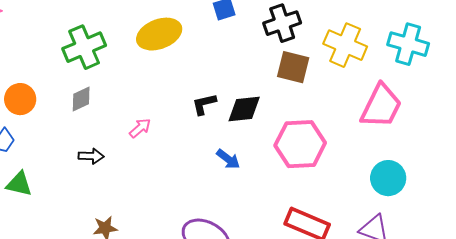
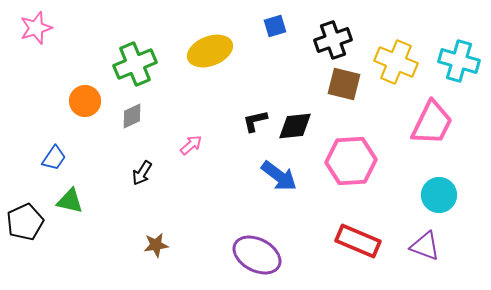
orange circle: (20, 99) -> (85, 101), moved
black arrow: (91, 156) -> (142, 173), turned 120
blue arrow: (228, 159) -> (279, 176), size x1.5

